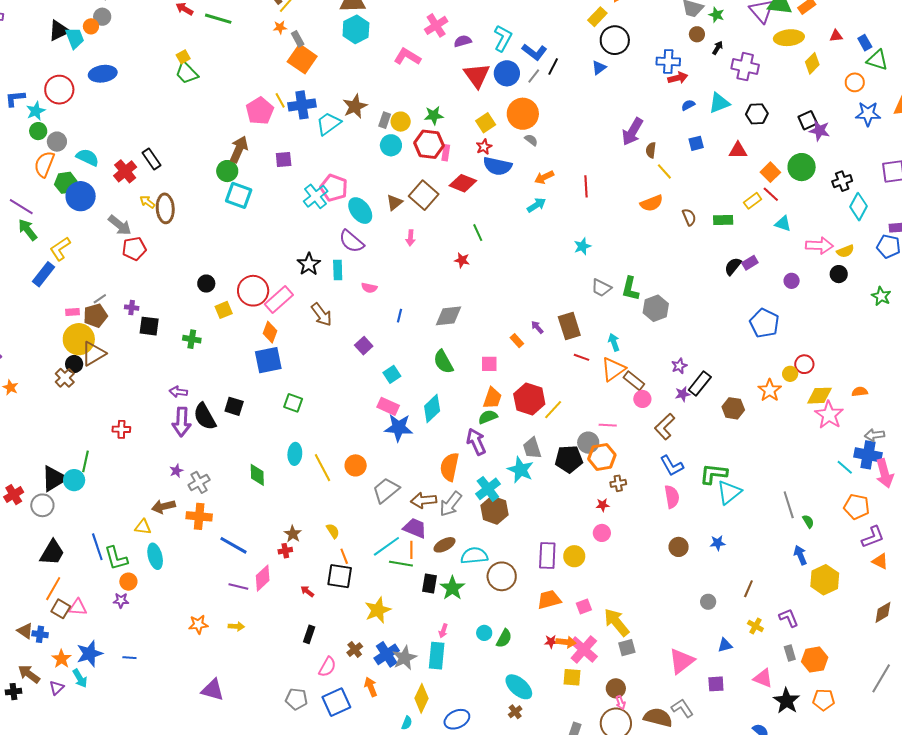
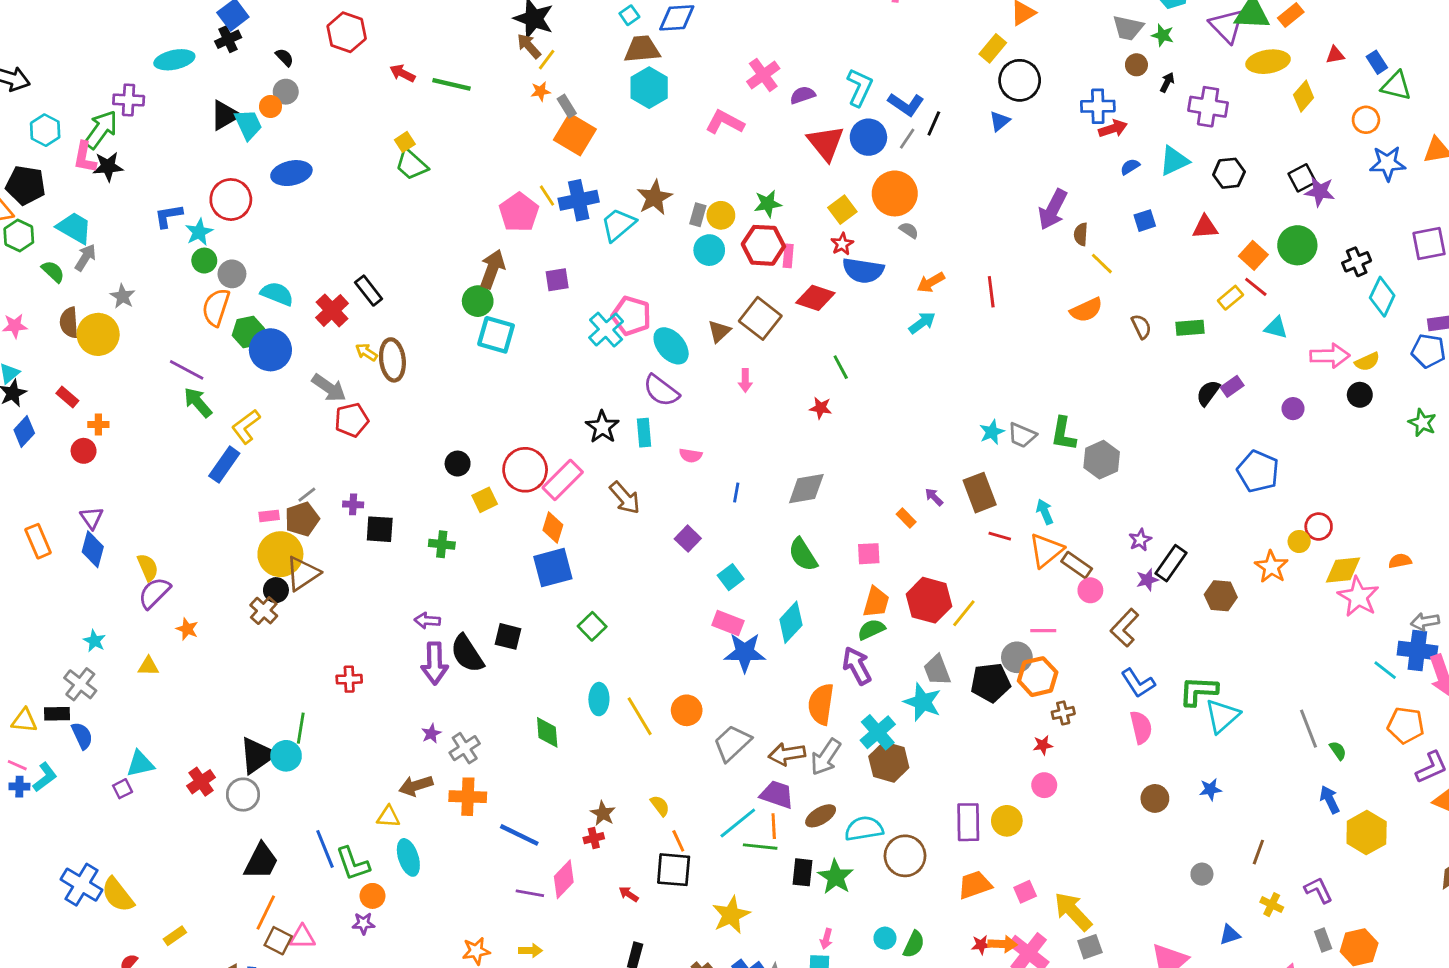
cyan star: (582, 246) -> (992, 432), moved
green square: (293, 403) -> (592, 626), turned 30

